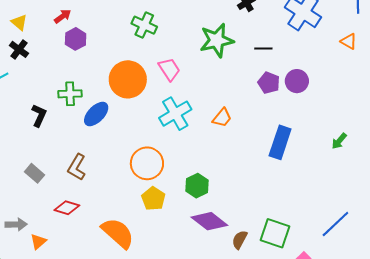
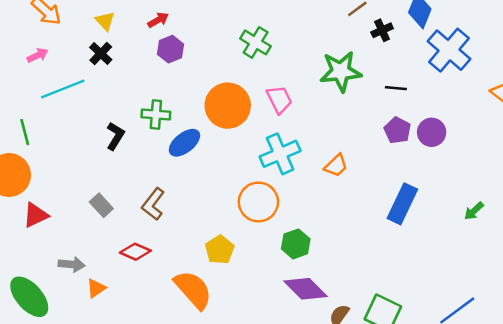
orange circle: (147, 163) -> (258, 202), moved
yellow pentagon: (153, 199) -> (220, 250), moved

